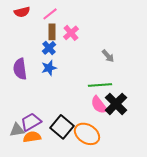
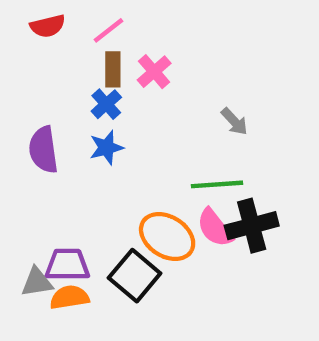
black cross: (116, 104) -> (252, 226), turned 30
purple trapezoid: (31, 122) -> (67, 265), turned 30
orange ellipse: (87, 134) -> (167, 237), moved

